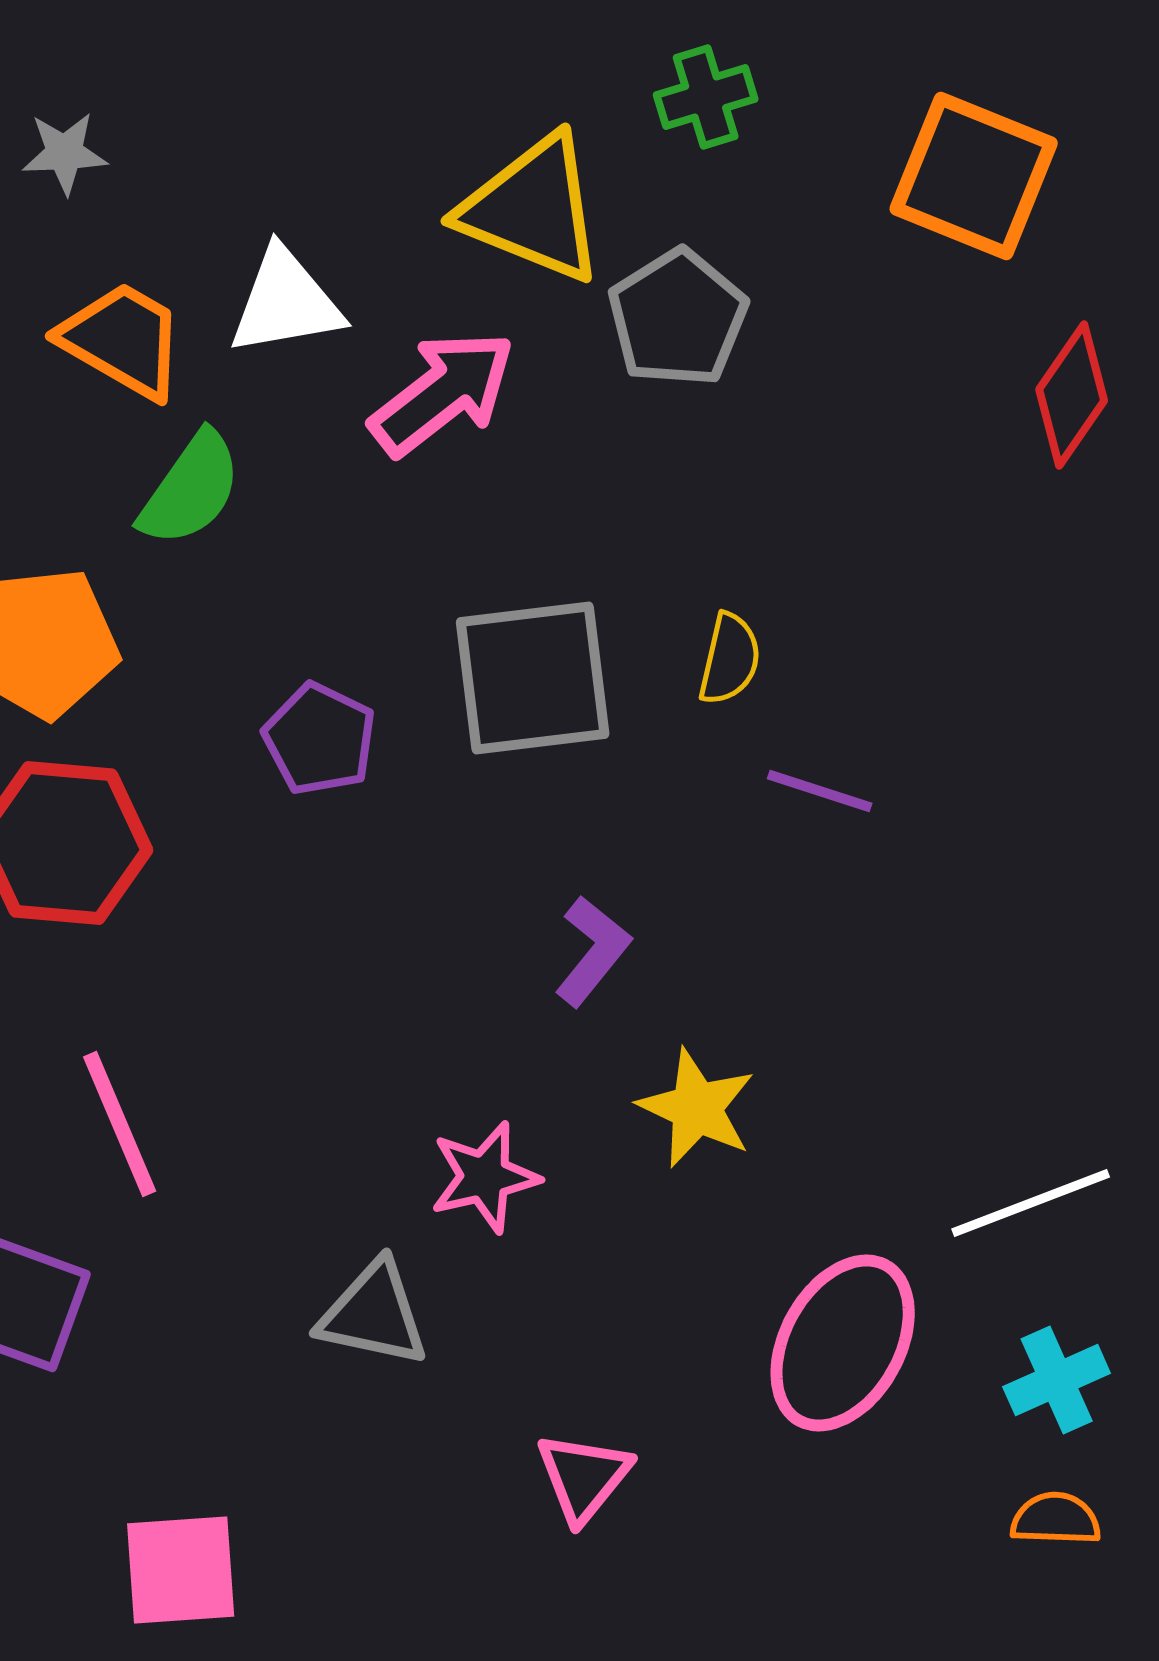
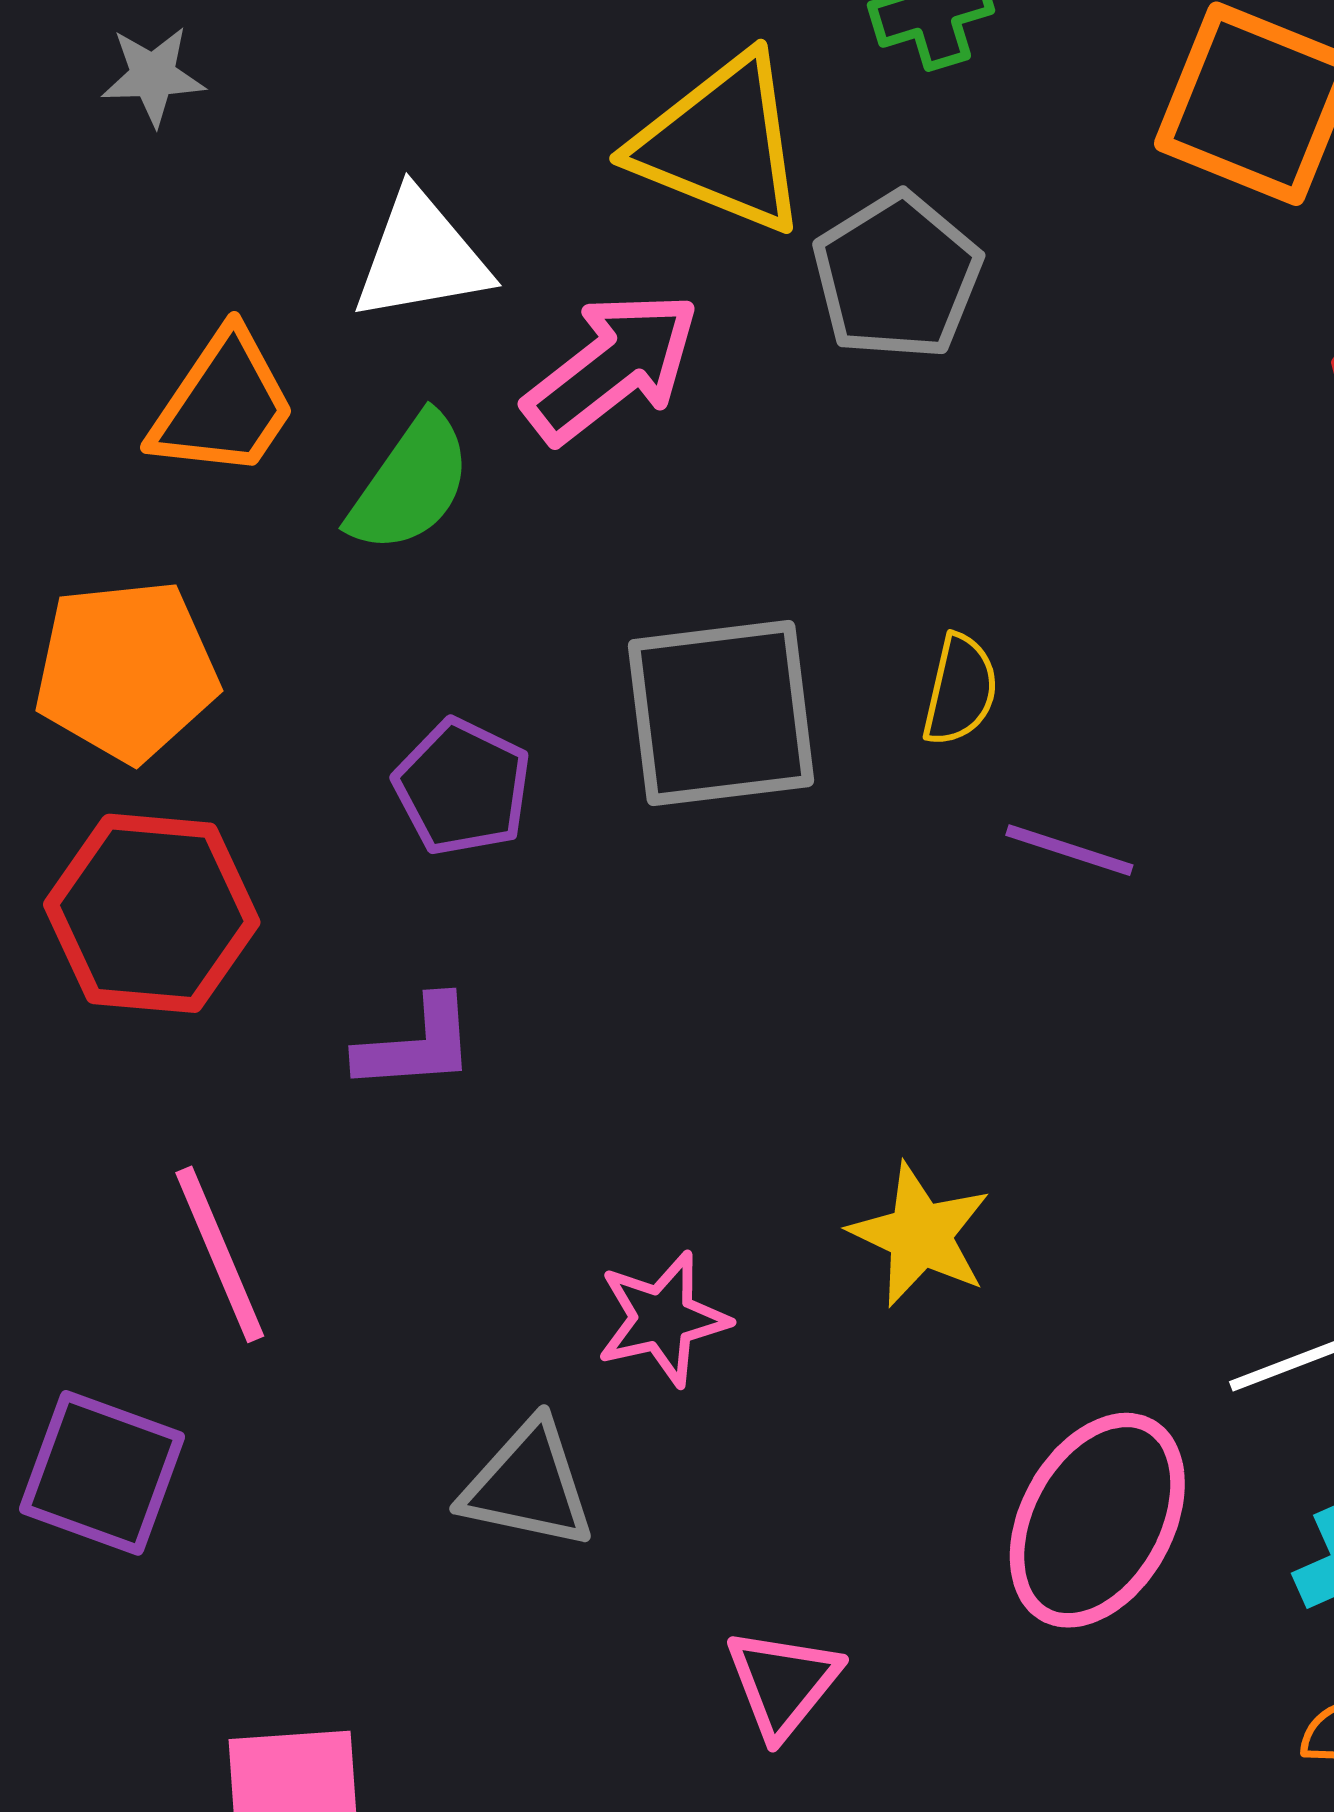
orange trapezoid: (123, 340) -> (223, 405), moved, turned 94
green semicircle: (191, 489) -> (410, 484), moved
purple L-shape: (593, 951) -> (416, 1044), moved, turned 47

